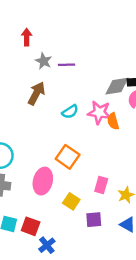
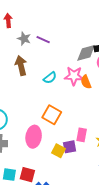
purple line: (66, 65) -> (43, 40), turned 32
brown arrow: (36, 93) -> (21, 66), turned -36
purple square: (94, 220) -> (70, 147), moved

